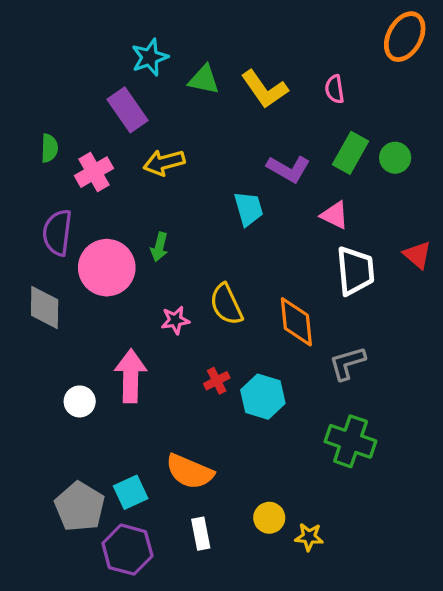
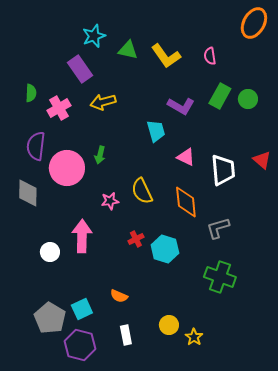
pink triangle: (335, 215) -> (186, 157), moved
orange semicircle: (190, 472) -> (119, 296), size x0.6
yellow star: (309, 537) -> (194, 337), turned 30

